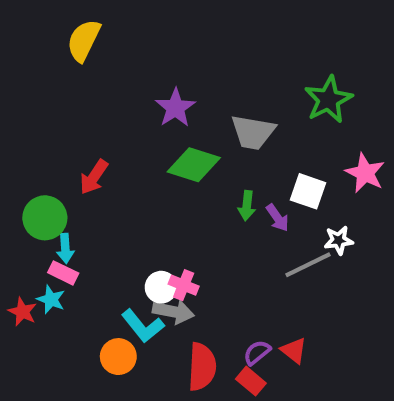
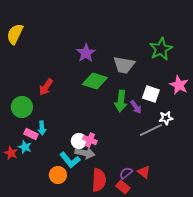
yellow semicircle: (84, 40) -> (15, 34), moved
green arrow: (247, 206) -> (121, 101), size x1.5
cyan arrow: (65, 248) -> (42, 128), moved

